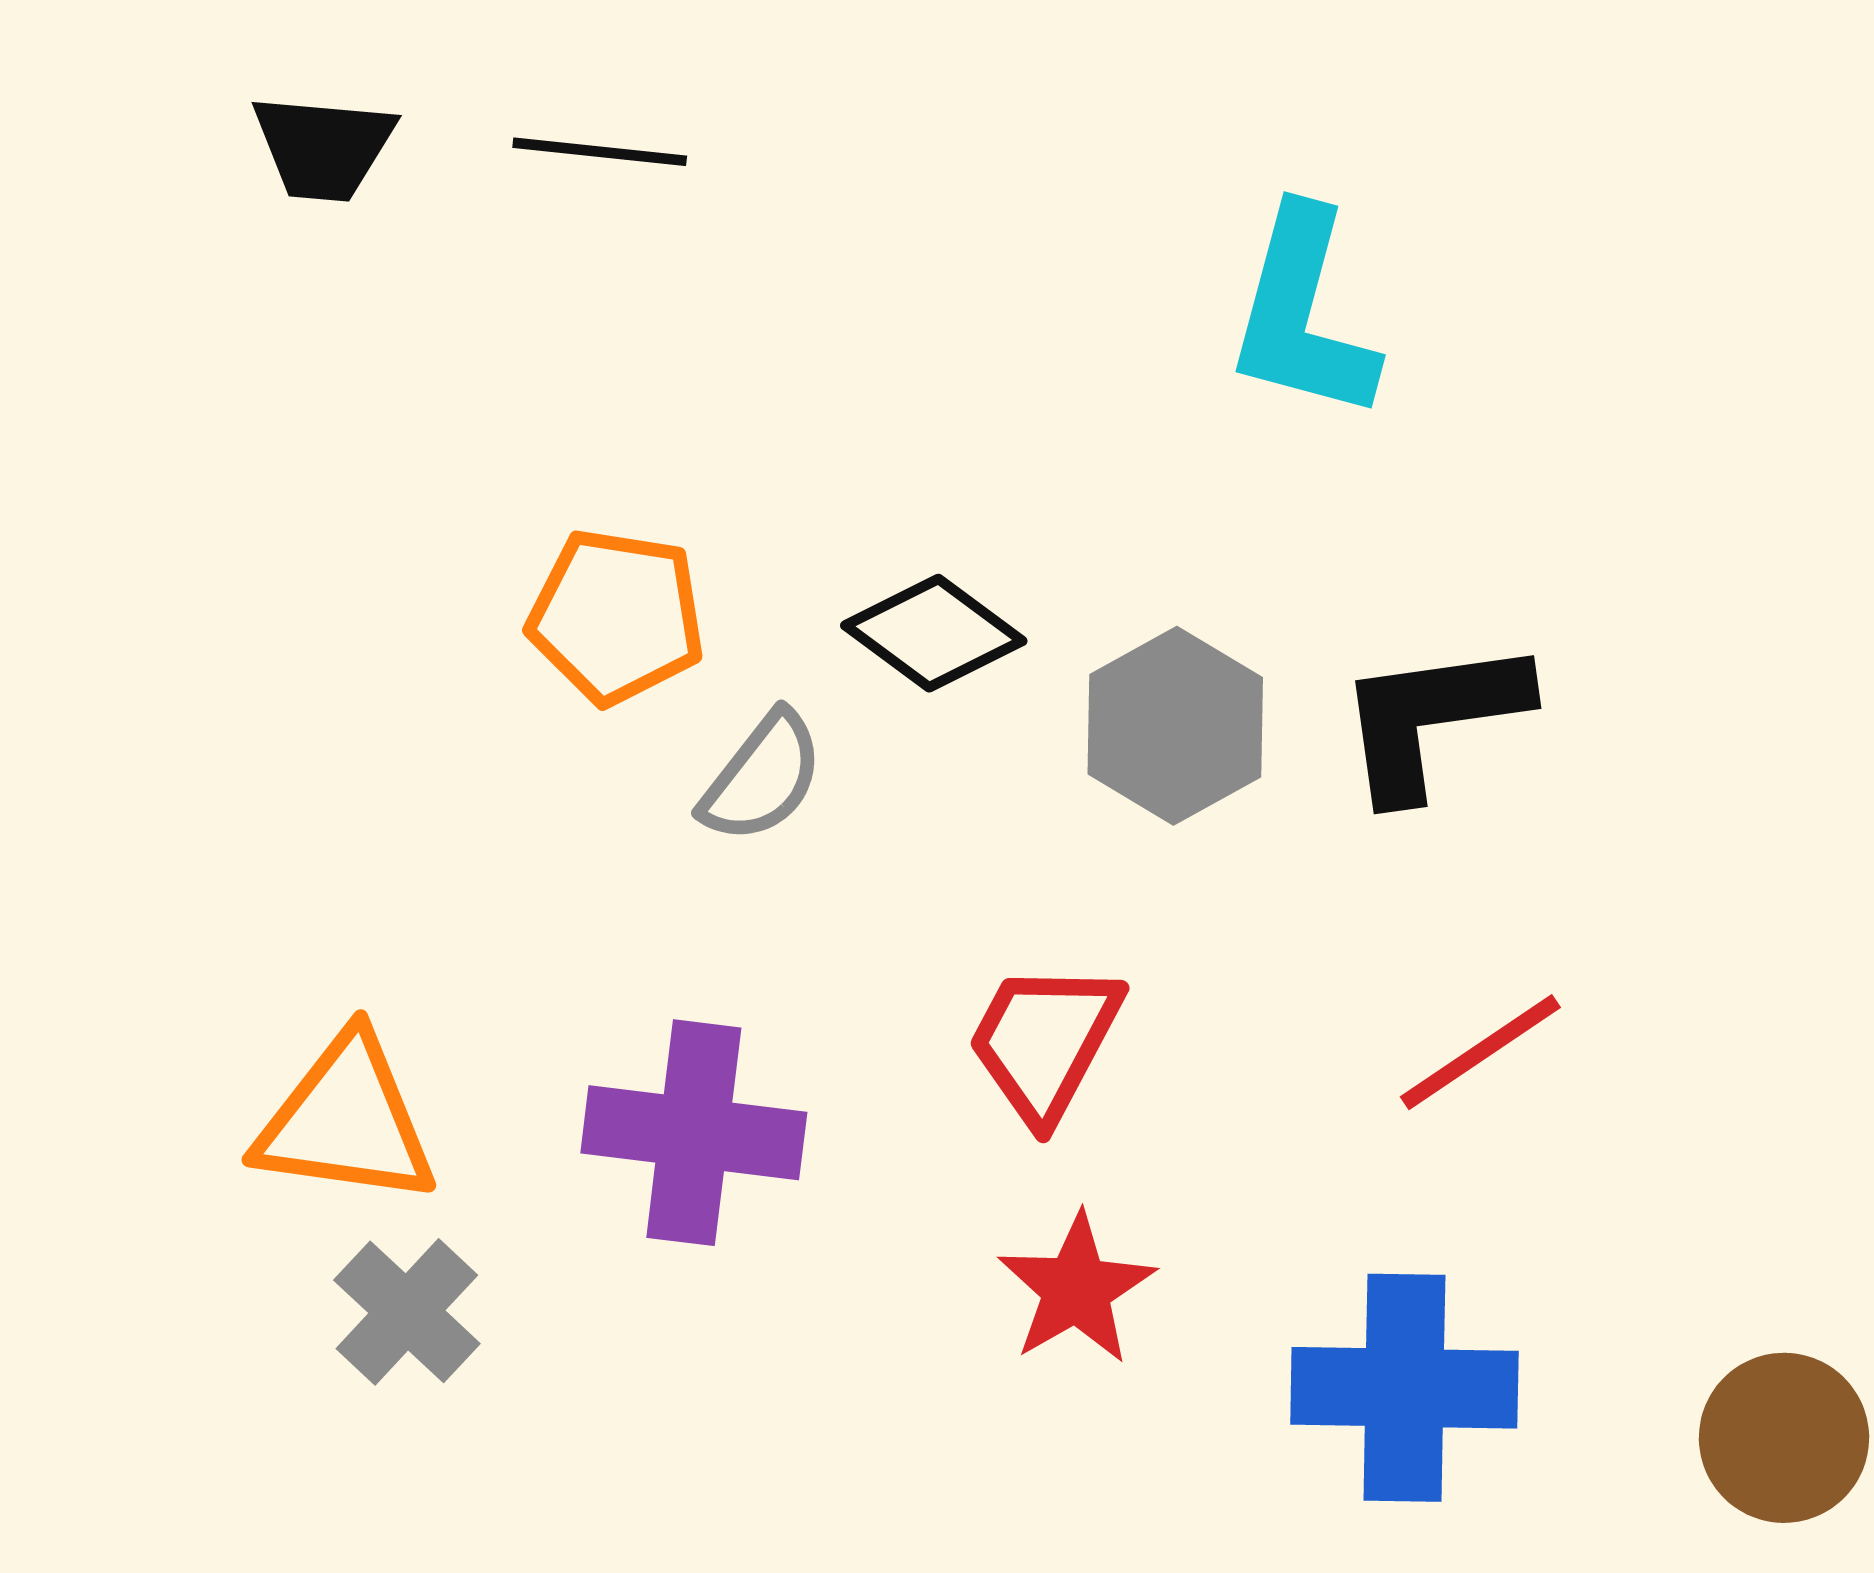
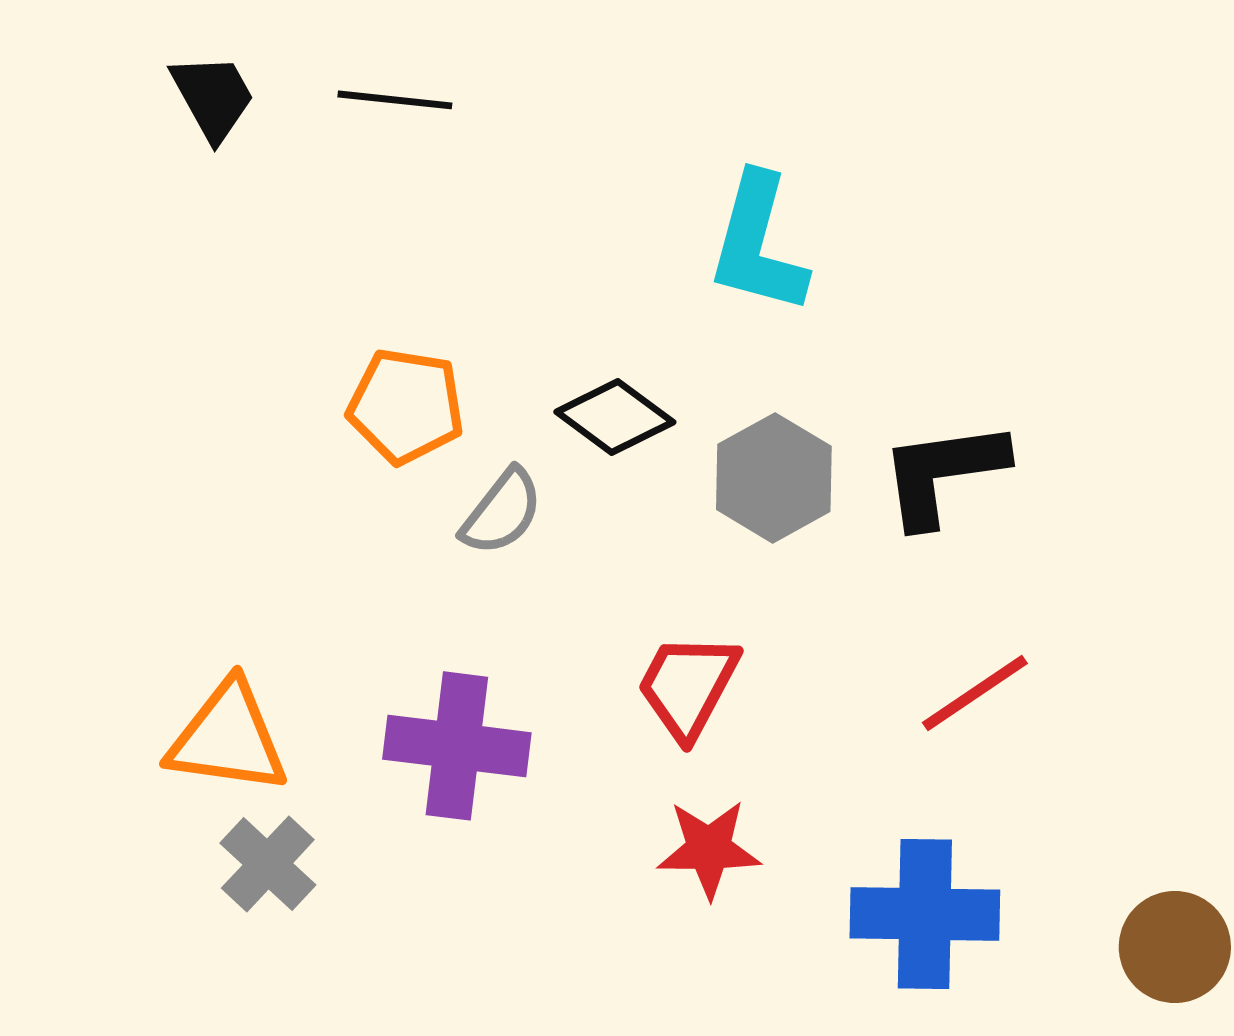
black trapezoid: (323, 147) -> (213, 97), turned -124
cyan L-shape: (1303, 314) -> (758, 244), moved
red star: (1076, 1289) -> (709, 849), turned 30

